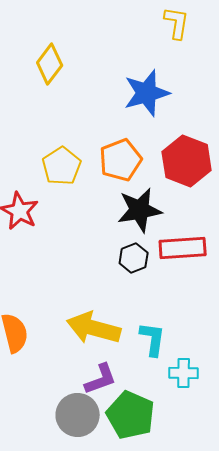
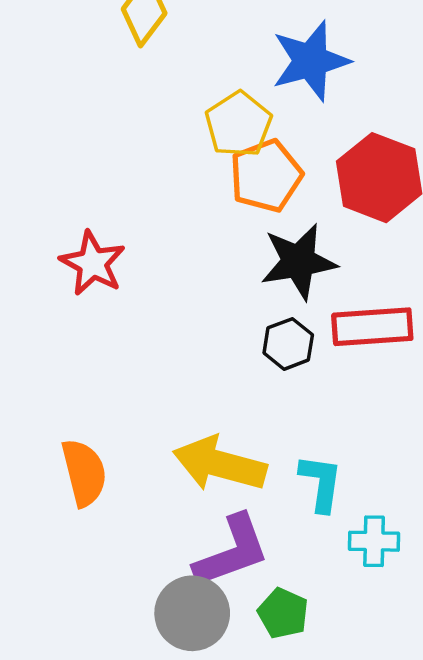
yellow pentagon: (62, 166) -> (238, 124), moved
purple L-shape: (101, 379) -> (232, 552), size x1.4
green pentagon: (131, 415) -> (283, 613), size x0.6

